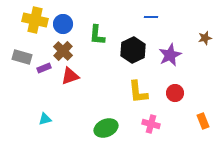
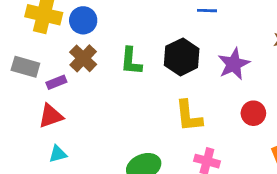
green L-shape: (97, 35) -> (131, 61), moved
red triangle: (70, 76) -> (51, 116), moved
red circle: (175, 93) -> (253, 113), moved

